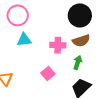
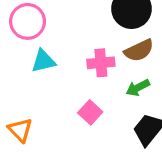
green arrow: (78, 62) -> (138, 88), turned -128

